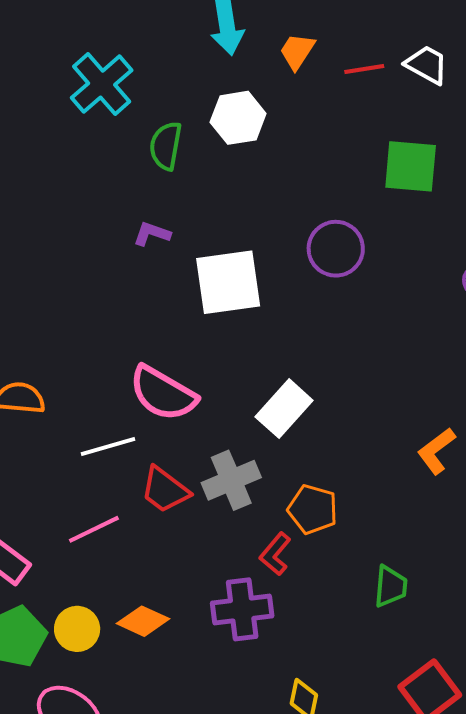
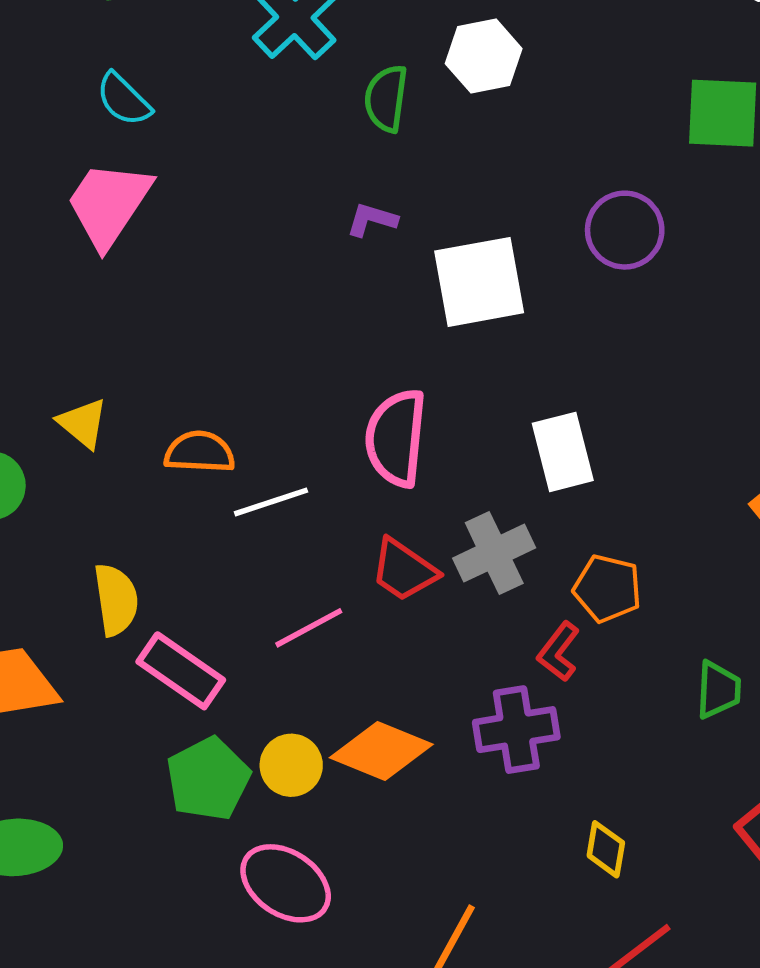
pink semicircle: (163, 393) -> (396, 438), turned 68
white rectangle: (284, 409) -> (563, 452), turned -54
white line: (108, 446) -> (271, 502), moved
orange diamond: (143, 621) -> (381, 751), size x1.4

